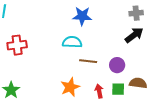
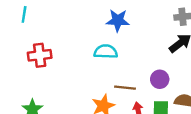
brown line: (88, 61) -> (125, 88), moved

